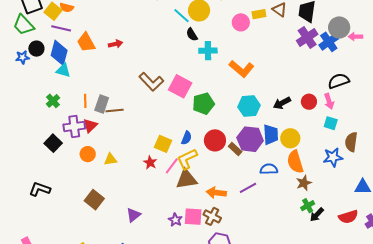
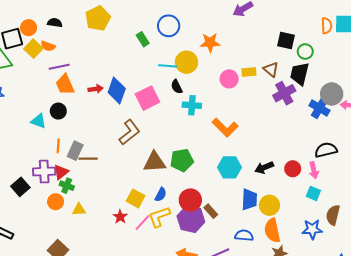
cyan line: (182, 16) -> (168, 66), turned -42
purple line: (61, 28) -> (59, 67), moved, turned -30
purple cross: (307, 37) -> (284, 93), moved
blue cross: (329, 42) -> (319, 108), turned -30
black circle: (36, 49) -> (58, 111), moved
blue diamond: (59, 53) -> (117, 90), moved
cyan triangle: (63, 70) -> (39, 121), moved
brown L-shape: (151, 82) -> (129, 132), turned -90
pink square: (180, 86) -> (147, 98), moved, turned 30
green cross: (53, 101) -> (67, 186), moved, turned -32
purple hexagon: (250, 139) -> (191, 219), moved
brown triangle: (186, 179) -> (155, 162), moved

